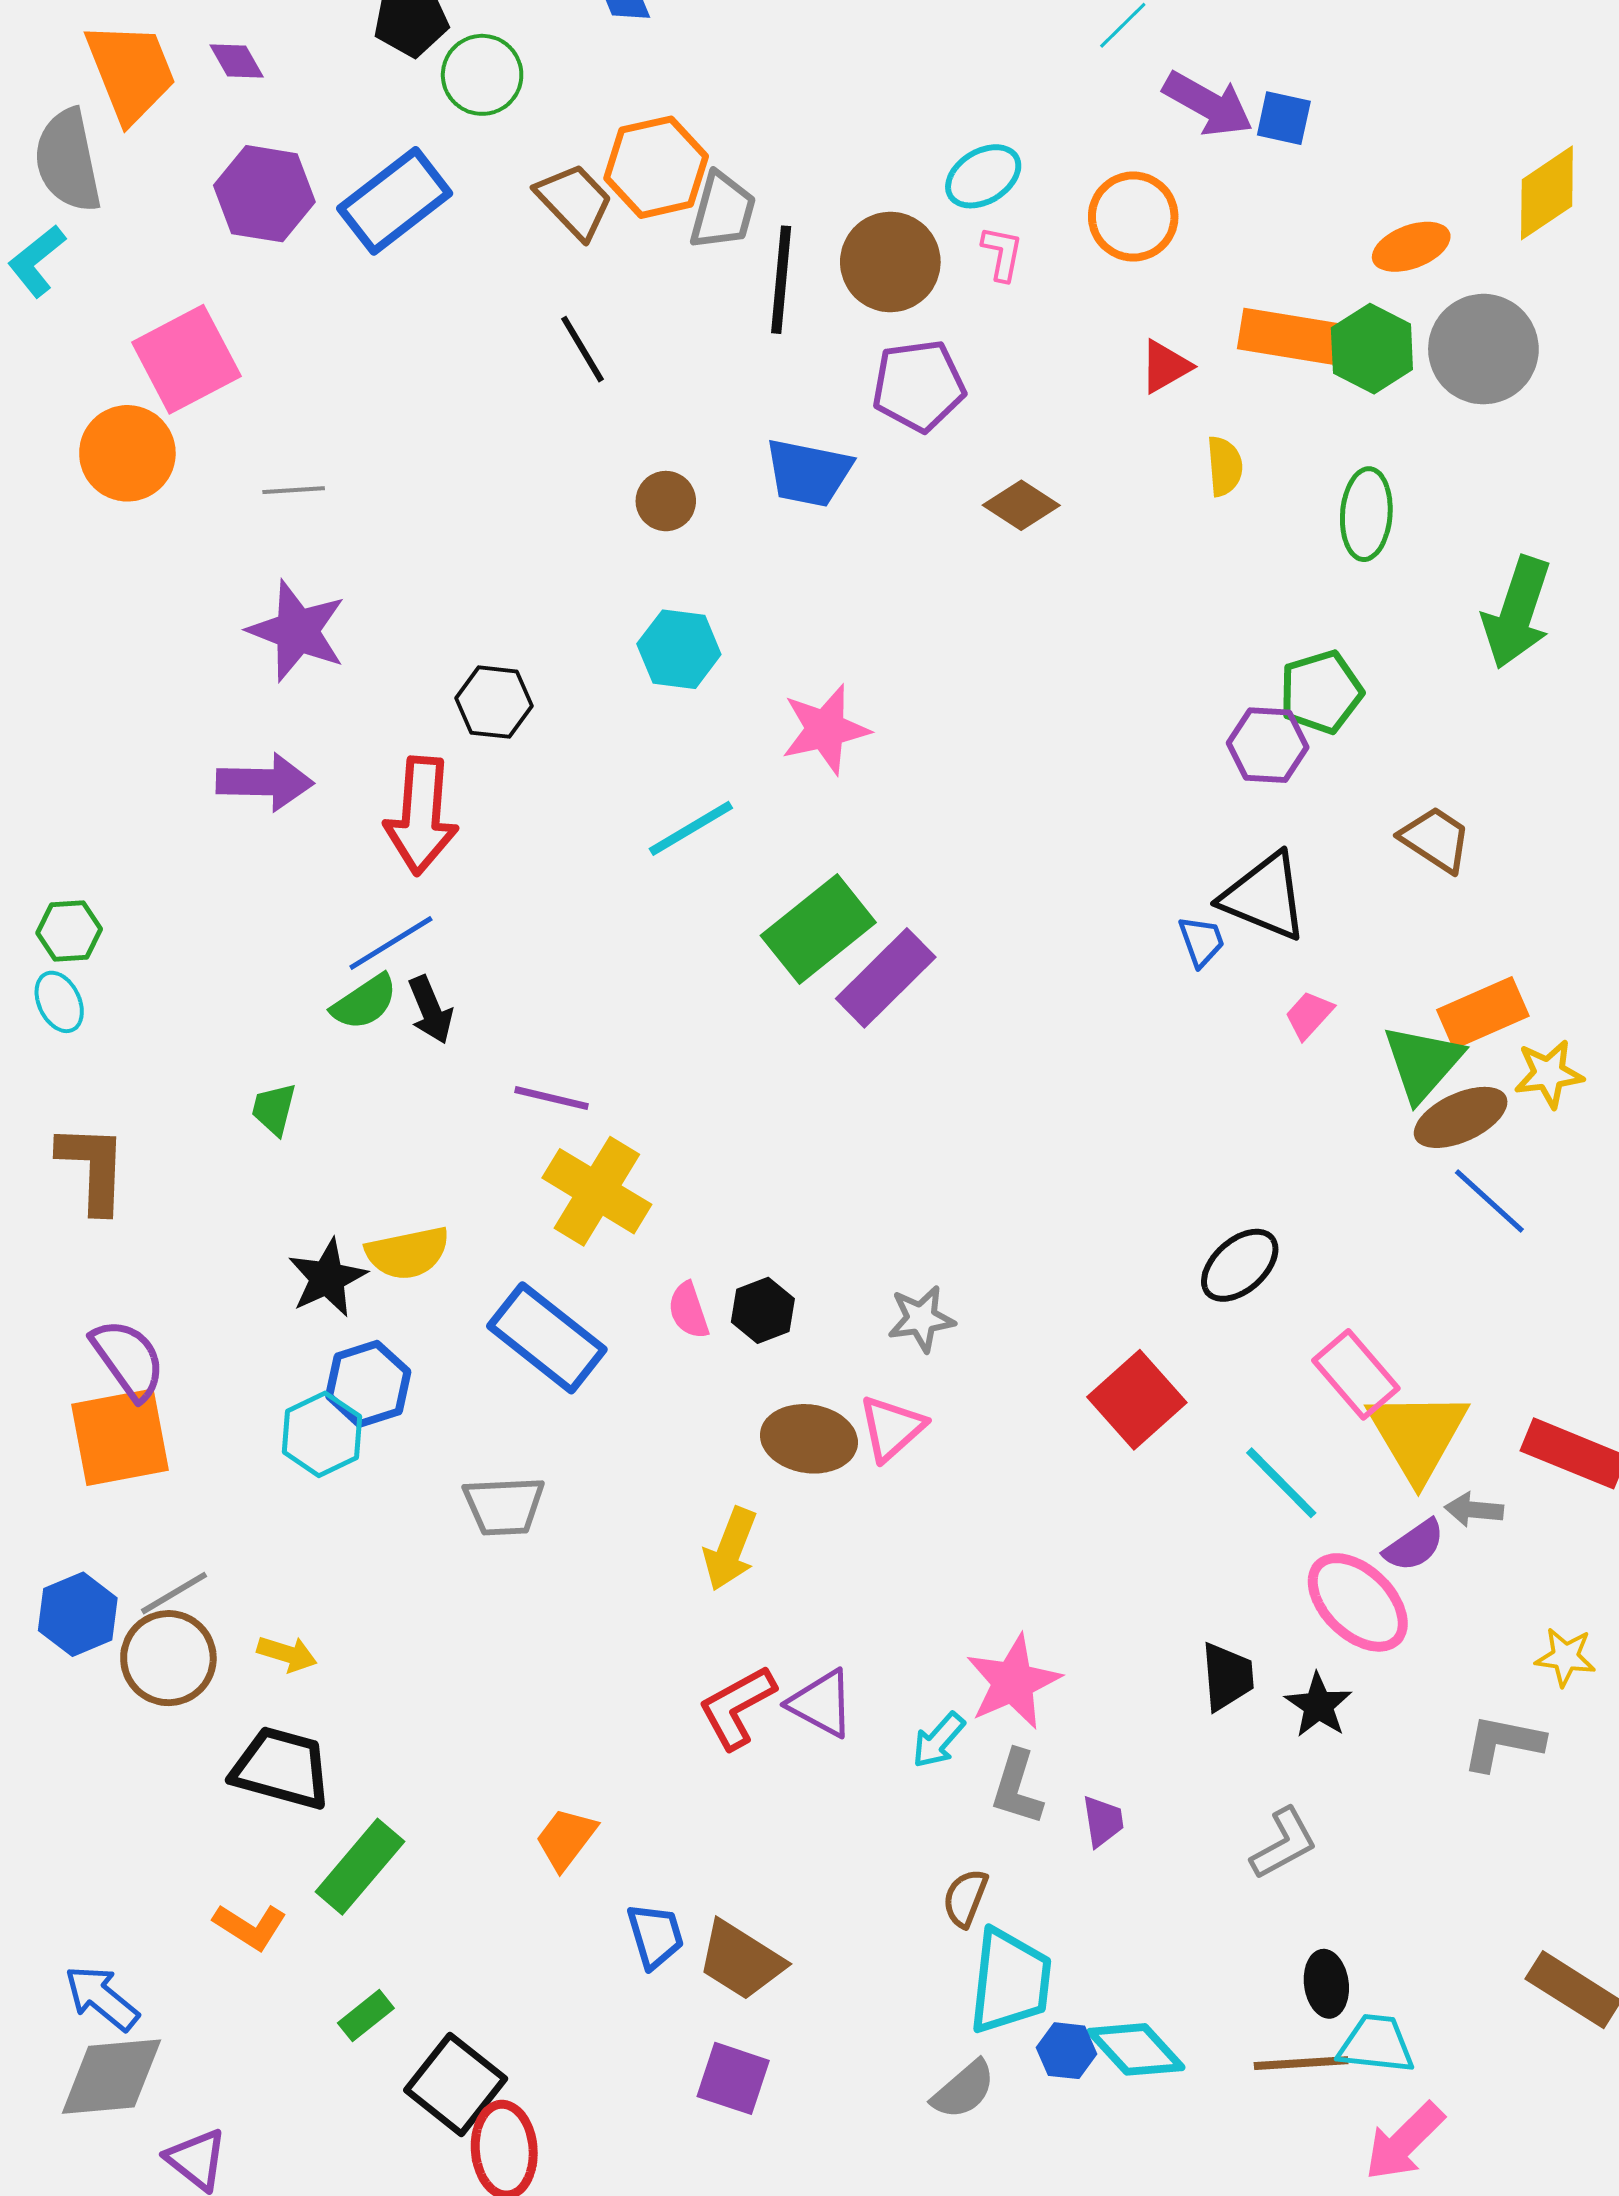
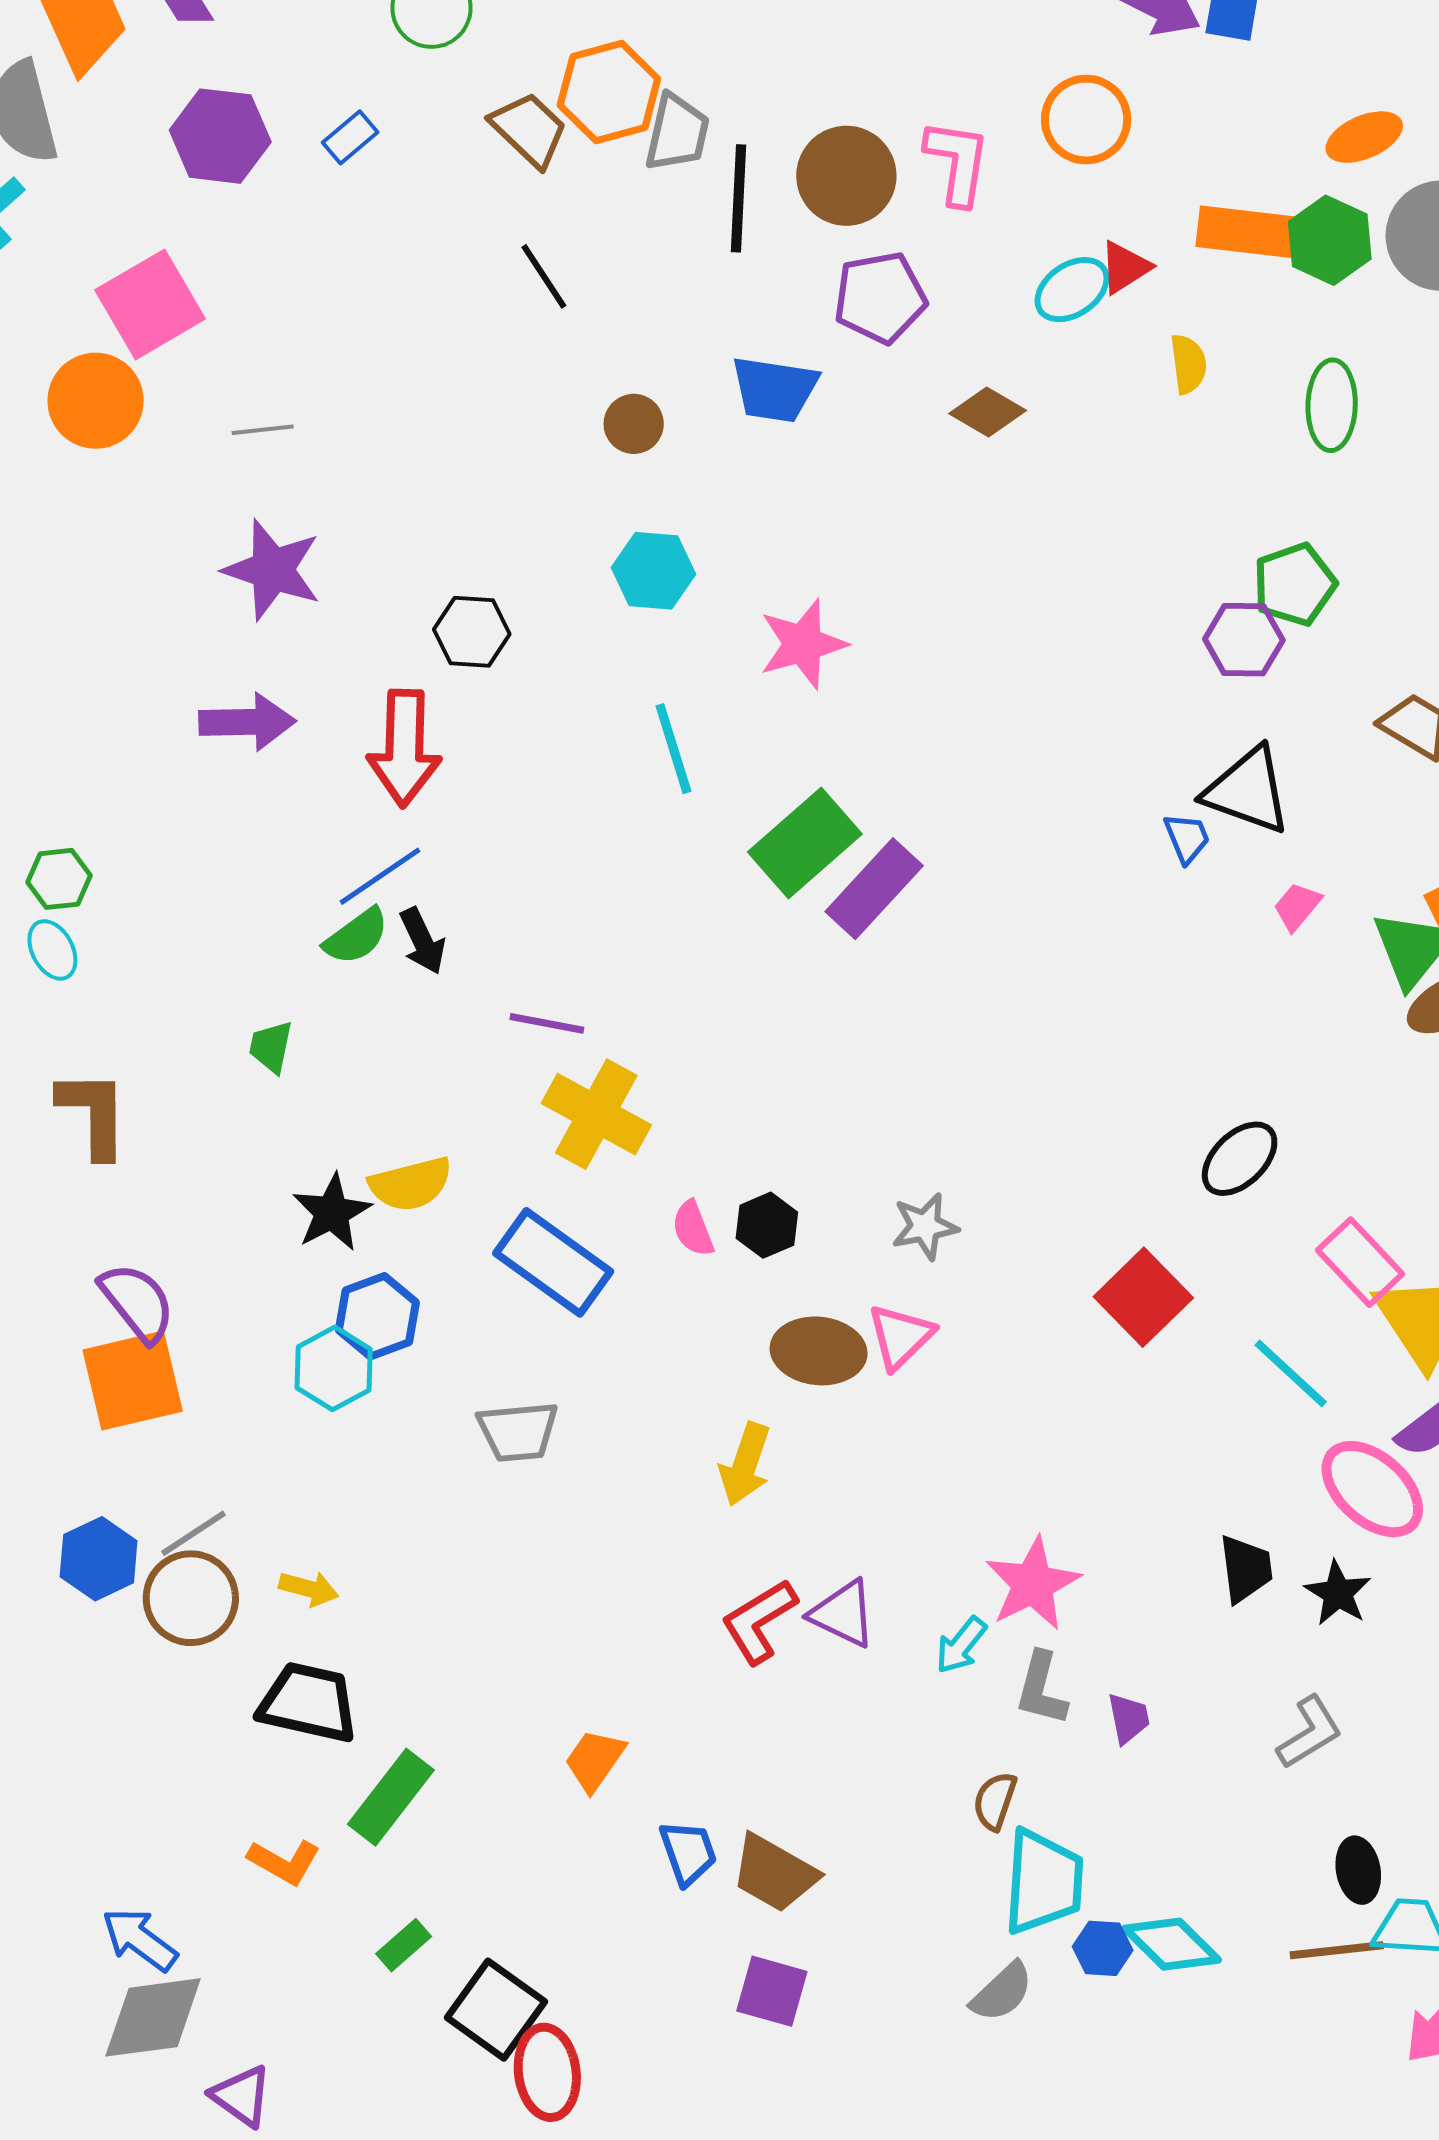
cyan ellipse: (983, 176) -> (1072, 290), moved
blue rectangle: (395, 201) -> (350, 137), size x0.5
pink L-shape: (1002, 253) -> (957, 162), size x1.6
cyan line: (691, 828) -> (673, 749), turned -74

